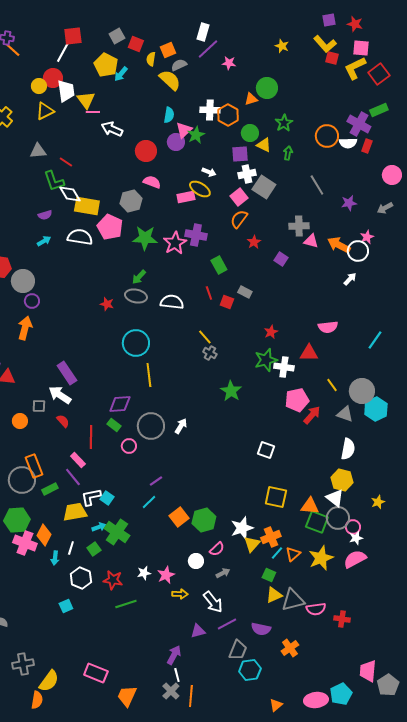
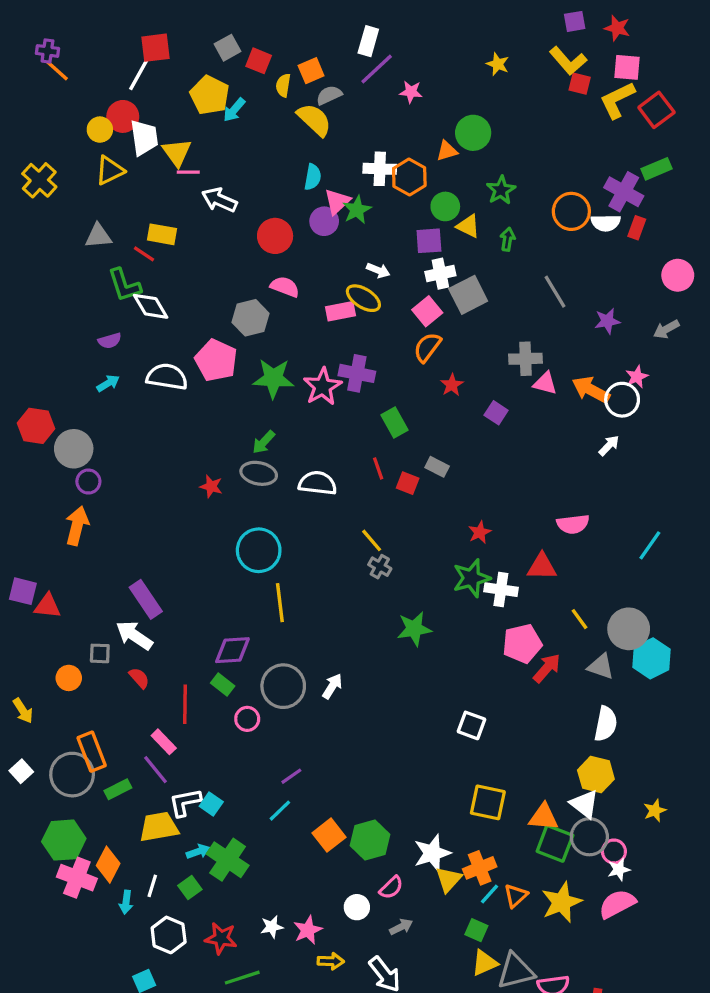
gray square: (264, 187) -> (468, 295), turned 30
yellow rectangle: (87, 206) -> (162, 234), moved, size x0.7
green star: (231, 391) -> (414, 629), turned 30

